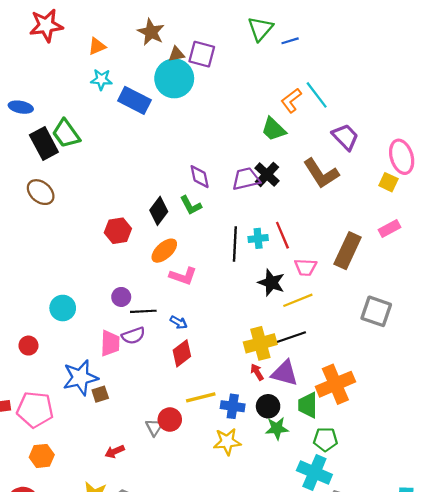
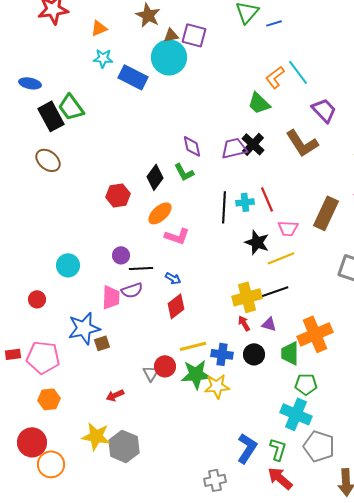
purple triangle: (285, 373) -> (269, 324), size x0.6
green star: (277, 428) -> (196, 374), moved, size x1.4

